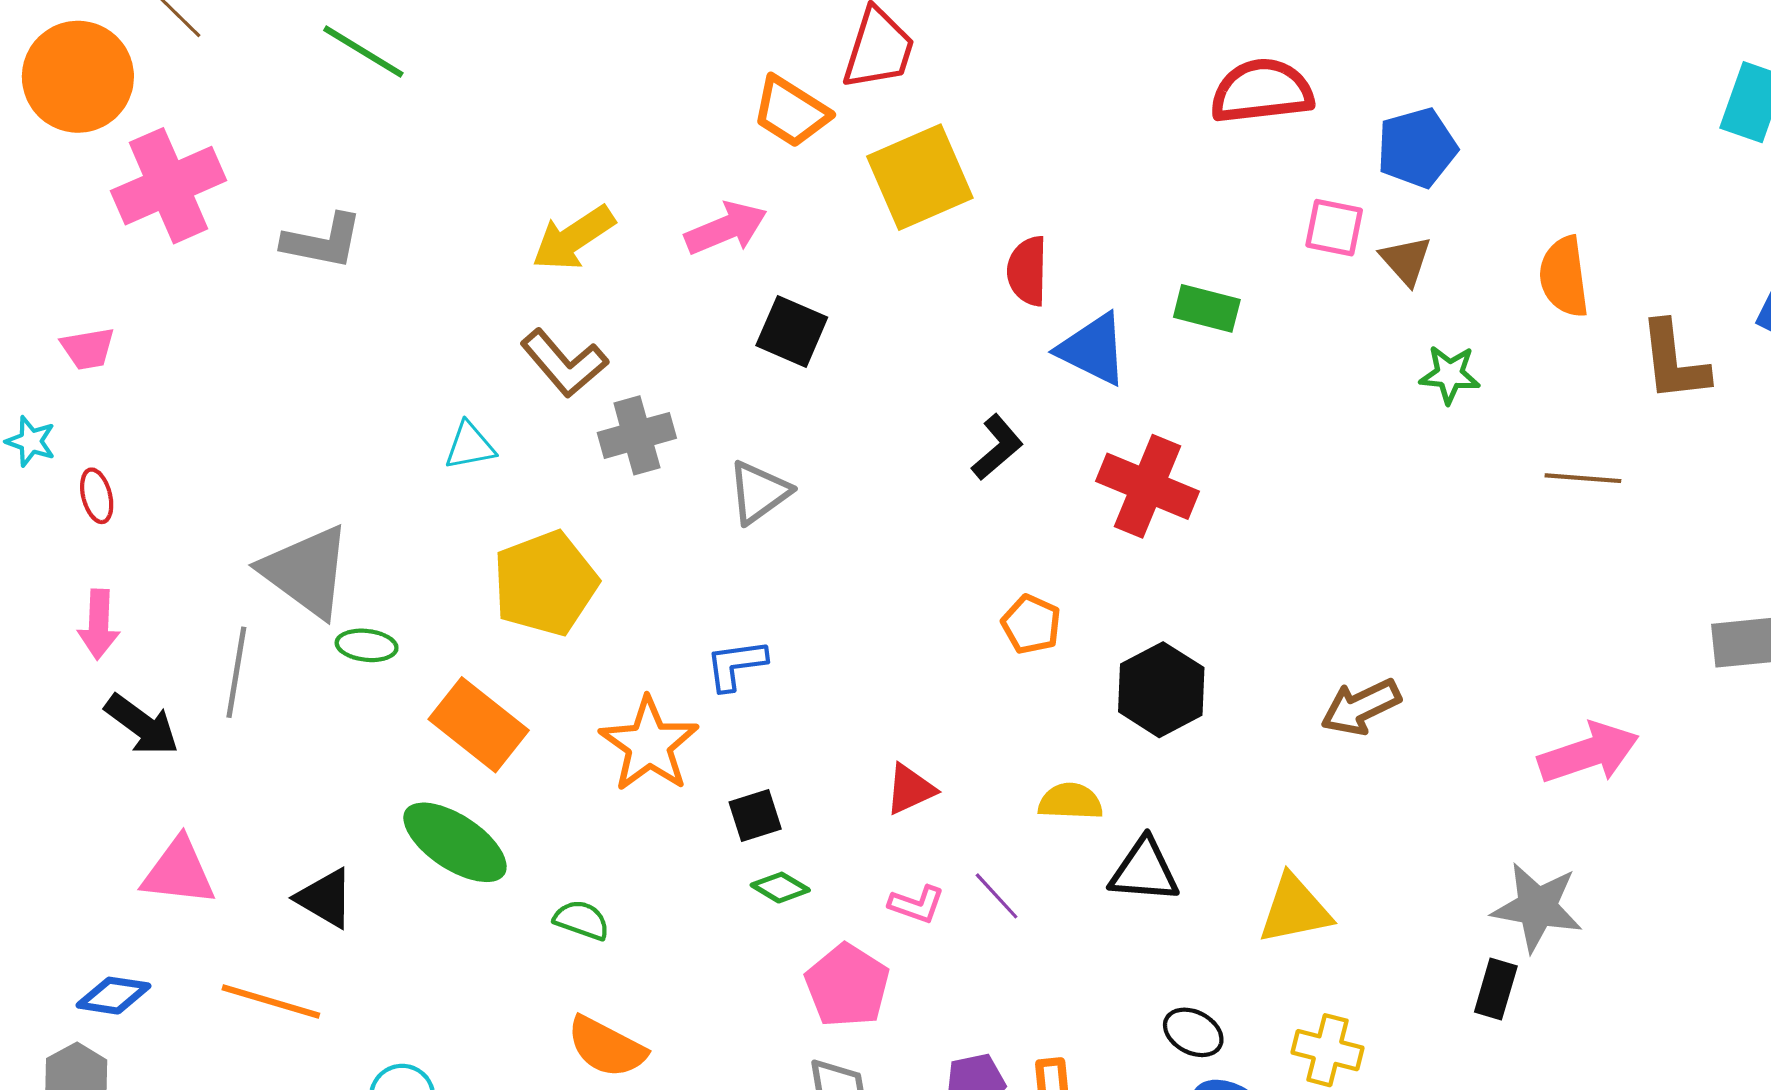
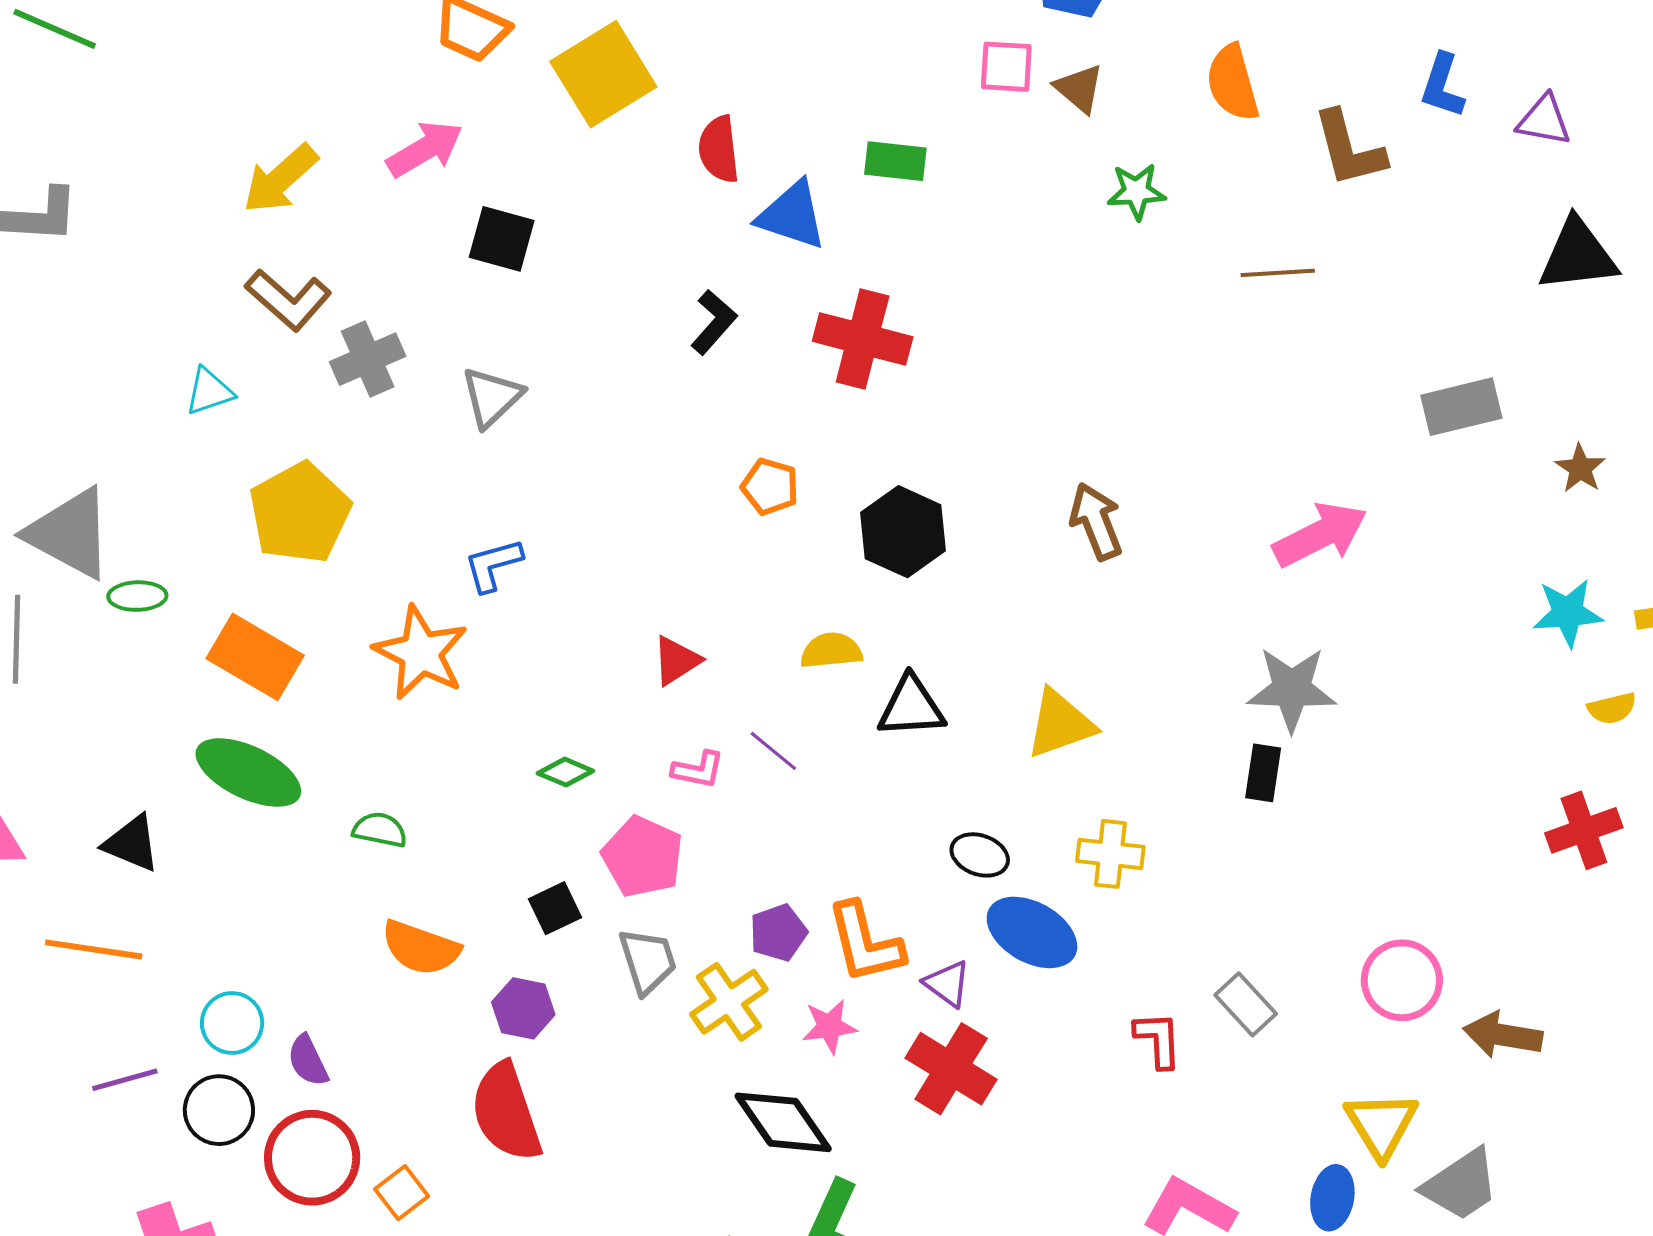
brown arrow: (1361, 707) -> (1096, 521), turned 102
black square: (755, 815) -> (555, 908), moved

